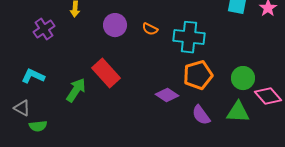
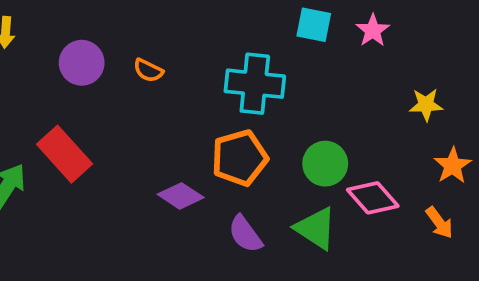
cyan cross: (189, 37) -> (255, 84), moved
green triangle: (238, 112) -> (316, 228), turned 30

